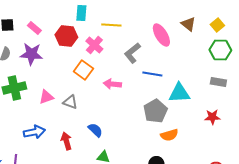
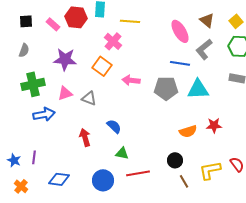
red hexagon: (66, 36) -> (76, 17), moved
gray L-shape: (132, 53) -> (204, 49), moved
purple star: (31, 54) -> (65, 59), moved
blue line: (152, 74) -> (180, 63), moved
gray pentagon: (155, 111) -> (166, 88), moved, turned 30
red star: (212, 117) -> (214, 125), moved
blue arrow: (34, 132) -> (44, 114), moved

